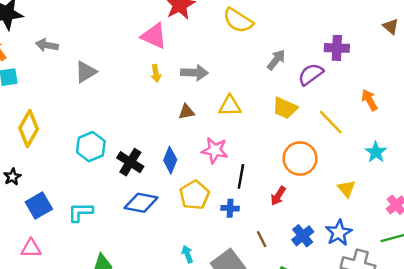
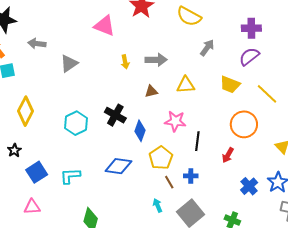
pink triangle: (154, 36) -> (104, 26), moved
purple cross: (337, 48) -> (251, 28), moved
gray arrow: (276, 60) -> (207, 48), moved
black cross: (130, 162) -> (115, 115), moved
blue cross: (230, 208) -> (191, 176), moved
brown line: (262, 239) -> (169, 182), moved

